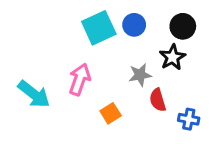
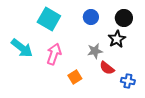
cyan square: (99, 28) -> (49, 19), moved, turned -35
cyan arrow: (34, 94) -> (22, 48), moved
red semicircle: (158, 100) -> (107, 68), turned -35

